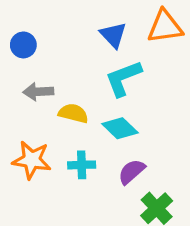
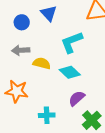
blue triangle: (113, 35) -> (49, 13), moved
blue circle: (23, 45) -> (22, 22), moved
cyan cross: (82, 165) -> (47, 115), moved

